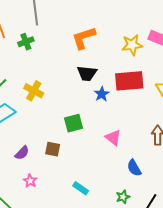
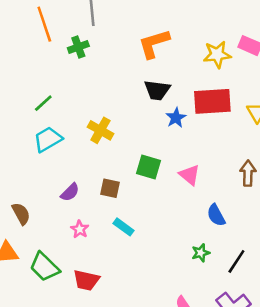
yellow cross: (34, 91) -> (100, 130), moved
green square: (73, 123) -> (148, 167), moved, turned 30
cyan rectangle: (81, 188) -> (124, 227), moved

